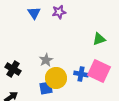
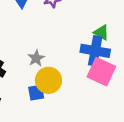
green triangle: (99, 39) -> (101, 32), turned 48
blue cross: (81, 74) -> (95, 51), moved, size x1.6

